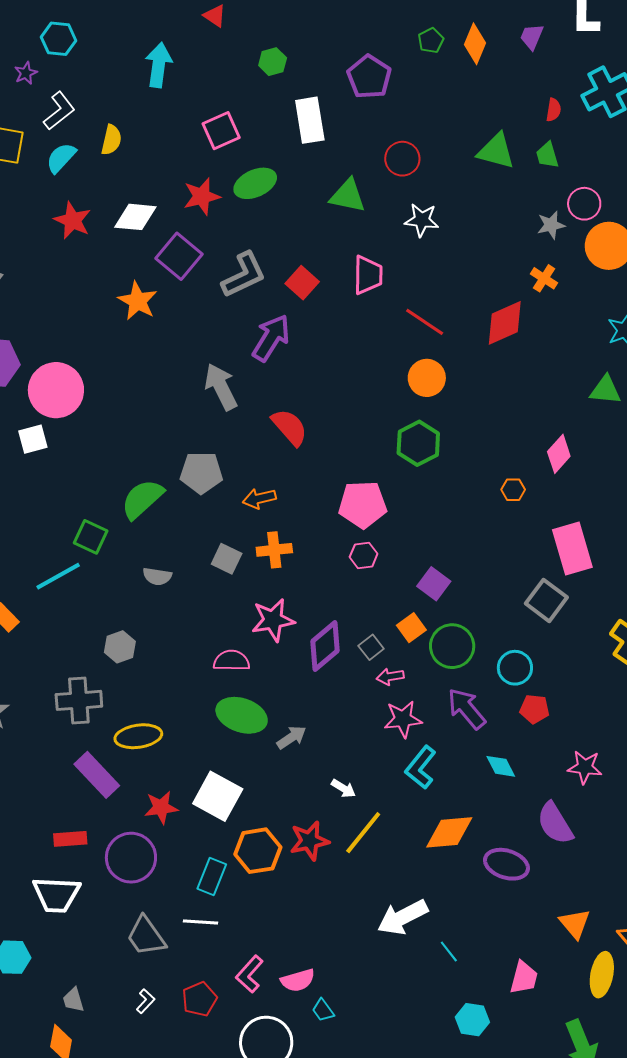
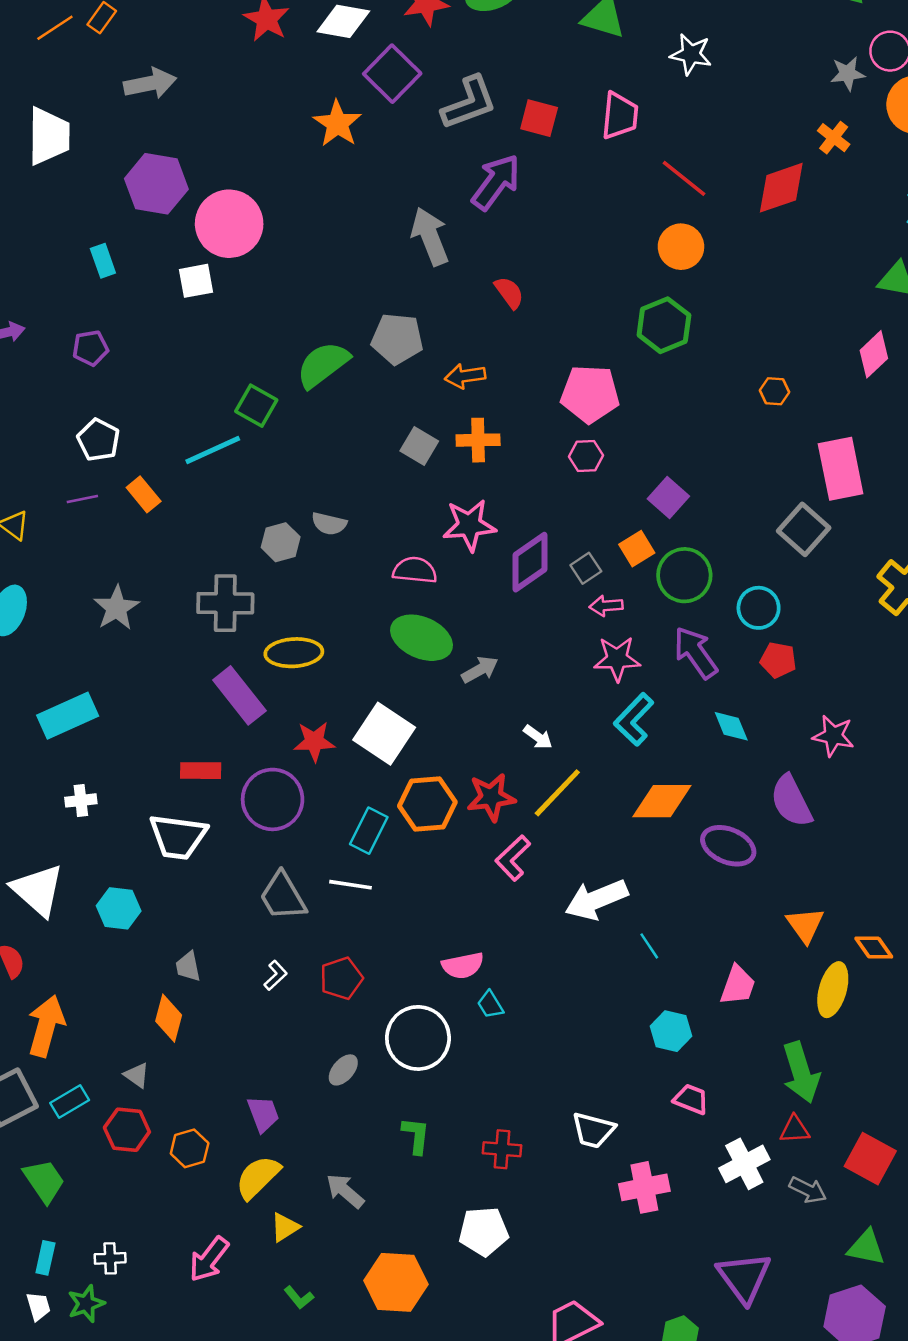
red square: (302, 283) -> (539, 118), turned -32
red semicircle: (290, 427) -> (509, 293), size x0.7
pink diamond: (559, 454) -> (874, 354), moved
gray semicircle: (157, 576) -> (329, 524), moved
pink L-shape: (250, 974) -> (513, 858), moved

